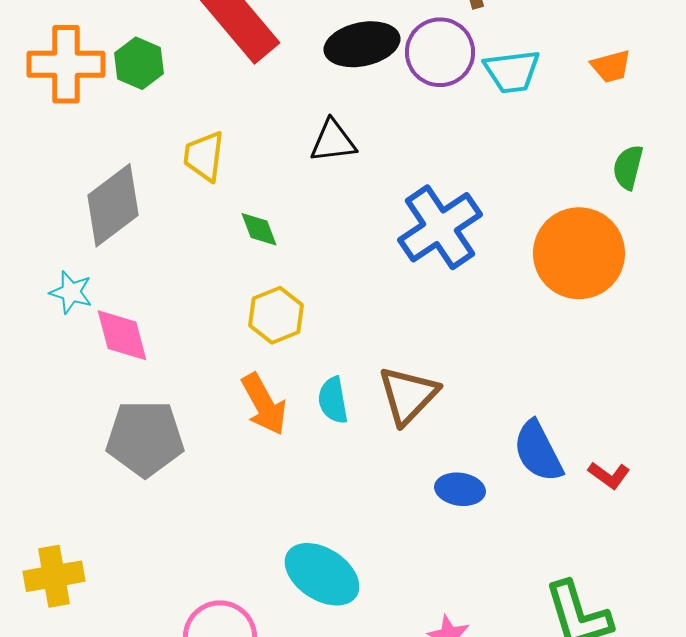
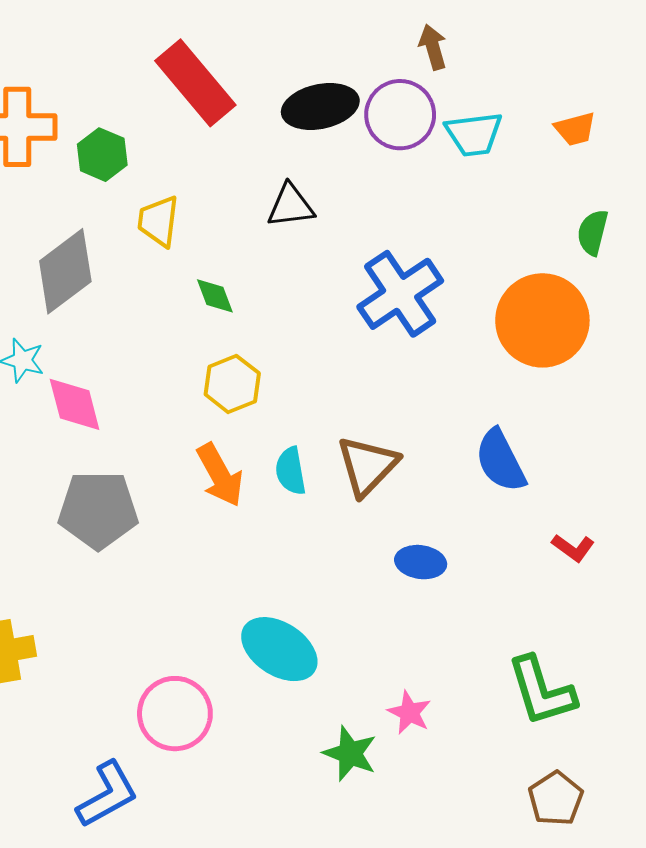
green hexagon: (139, 63) -> (102, 155), moved
blue semicircle: (538, 451) -> (500, 461), moved

